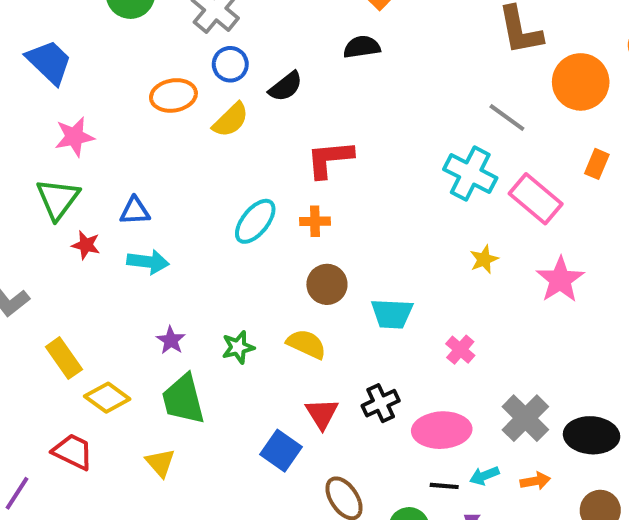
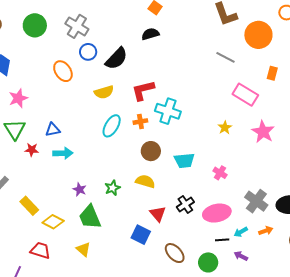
black semicircle: (286, 86) -> (116, 59), size x1.4
orange ellipse: (173, 95) -> (63, 71), turned 75
yellow semicircle: (231, 120) -> (104, 92), moved, turned 36
cyan cross: (470, 174) -> (168, 111), moved

